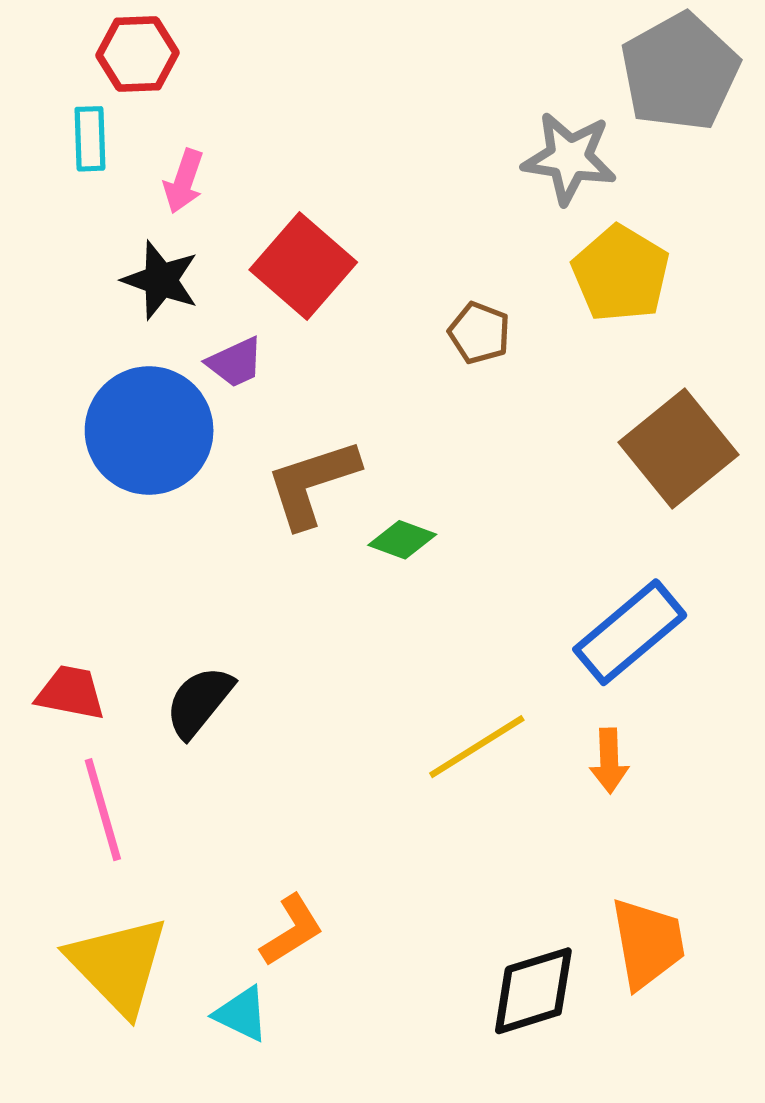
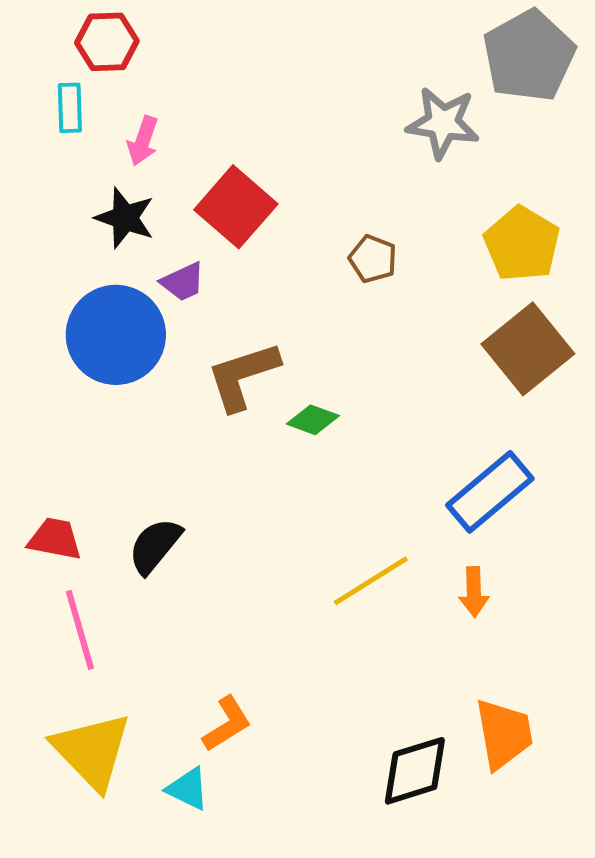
yellow pentagon: (621, 274) -> (522, 244), moved

